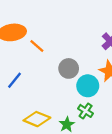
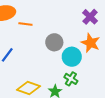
orange line: (37, 46) -> (25, 24), turned -32

